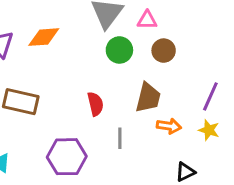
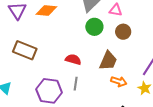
red semicircle: (95, 104) -> (73, 59), turned -70
gray line: (120, 138) -> (76, 84), moved

